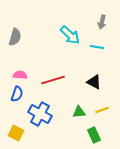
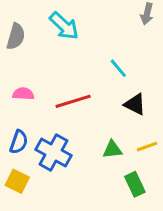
cyan arrow: (70, 35) -> (64, 26), moved
cyan line: (97, 47) -> (118, 68), moved, turned 40
blue semicircle: (17, 94) -> (19, 142), moved

